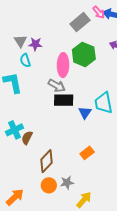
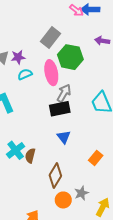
gray rectangle: (80, 22) -> (51, 38), moved
cyan semicircle: (25, 60) -> (25, 74), moved, turned 96
gray arrow: (57, 86) -> (64, 93), moved, turned -78
blue triangle: (85, 113) -> (64, 137), moved

